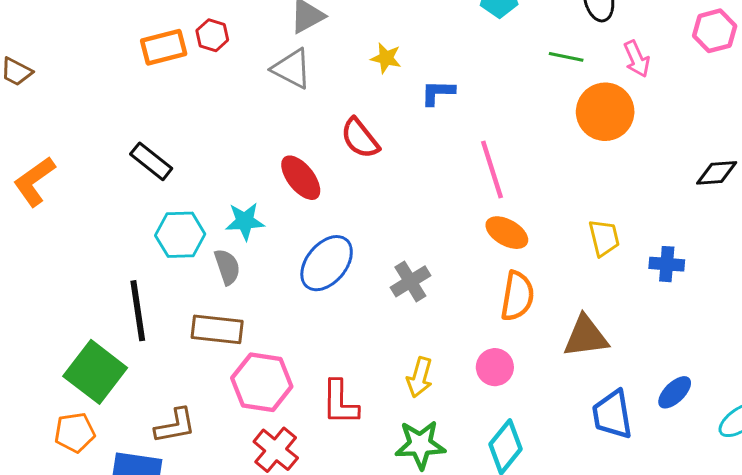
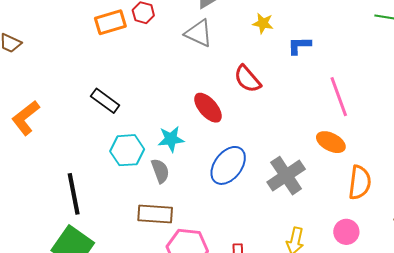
orange ellipse: (507, 233) -> (331, 142), moved
gray cross: (410, 281) -> (286, 176), size x1.4
black line: (138, 311) -> (74, 194), moved

